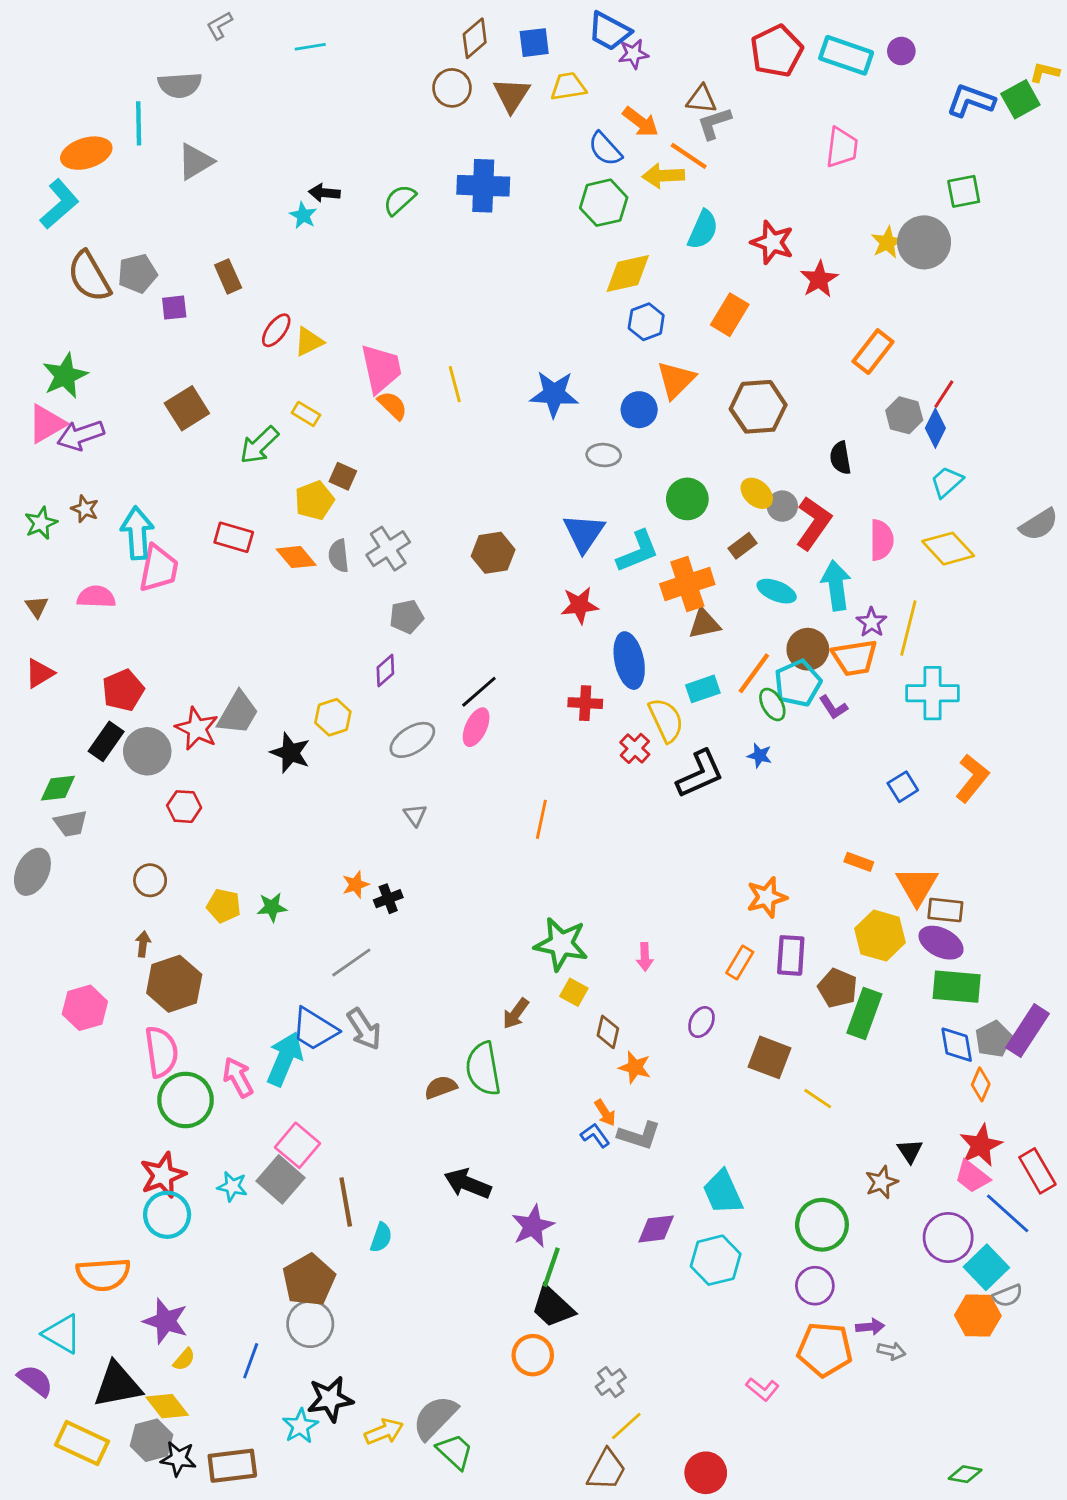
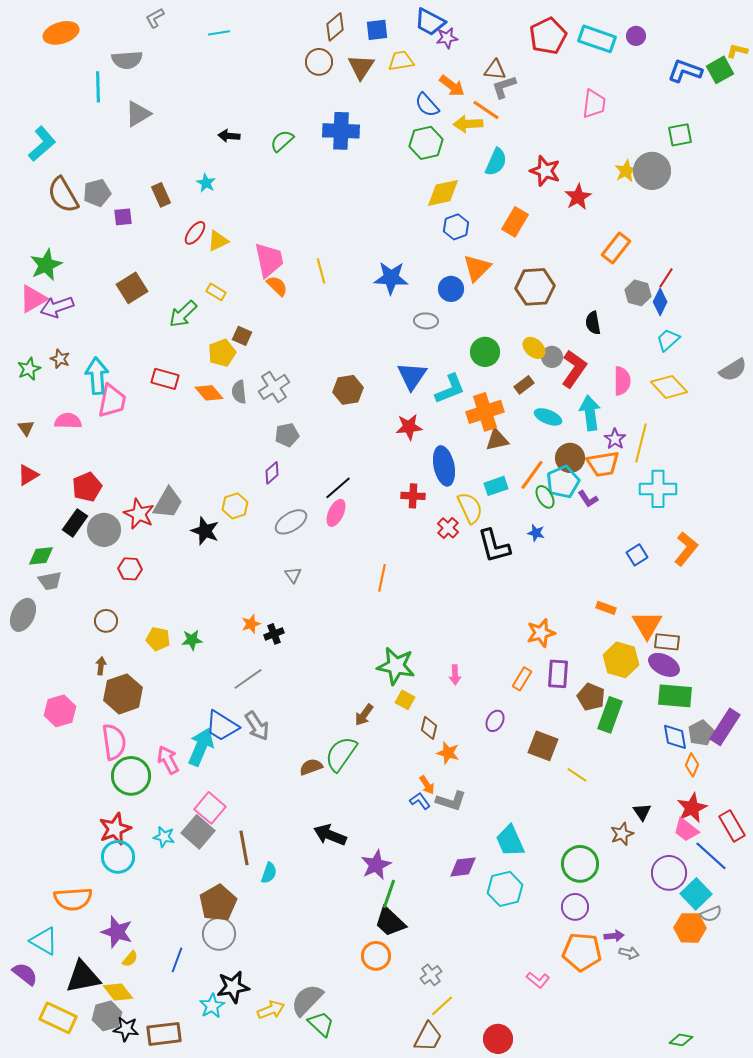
orange ellipse: (86, 153) -> (61, 33), moved
cyan star: (303, 215) -> (206, 183), moved
black L-shape: (700, 774) -> (494, 546), turned 99
green semicircle: (483, 1069) -> (341, 754), turned 45

